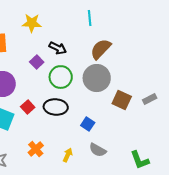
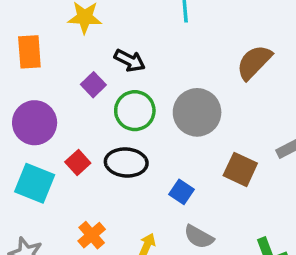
brown semicircle: (101, 49) -> (254, 62), moved
brown square: (122, 100) -> (240, 169), moved

